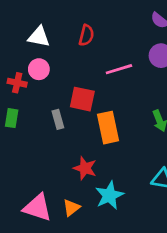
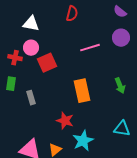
red semicircle: (86, 35) -> (72, 14), moved
red square: (82, 99) -> (47, 63), moved, turned -36
gray rectangle: (58, 119) -> (31, 98), moved

